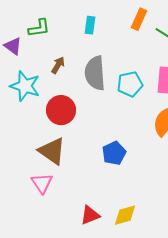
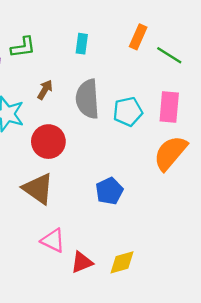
pink triangle: (42, 183) -> (53, 240), moved, turned -30

